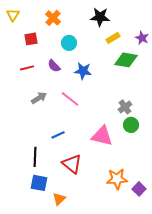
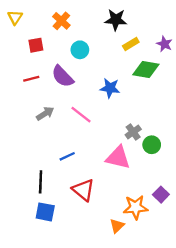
purple semicircle: (54, 66) -> (63, 76), size x1.5
blue star: (83, 71) -> (110, 88), moved
gray cross: (125, 107) -> (133, 132), moved
purple square: (139, 189) -> (161, 195), moved
orange triangle: (59, 199) -> (117, 226), moved

